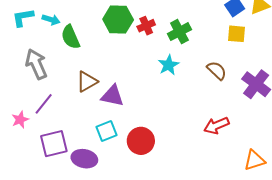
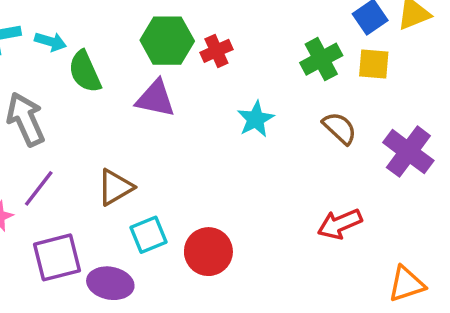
green cross: (179, 32) -> (321, 59), moved
brown triangle: (87, 82) -> (115, 187), moved
purple triangle: (112, 96) -> (155, 99), moved

